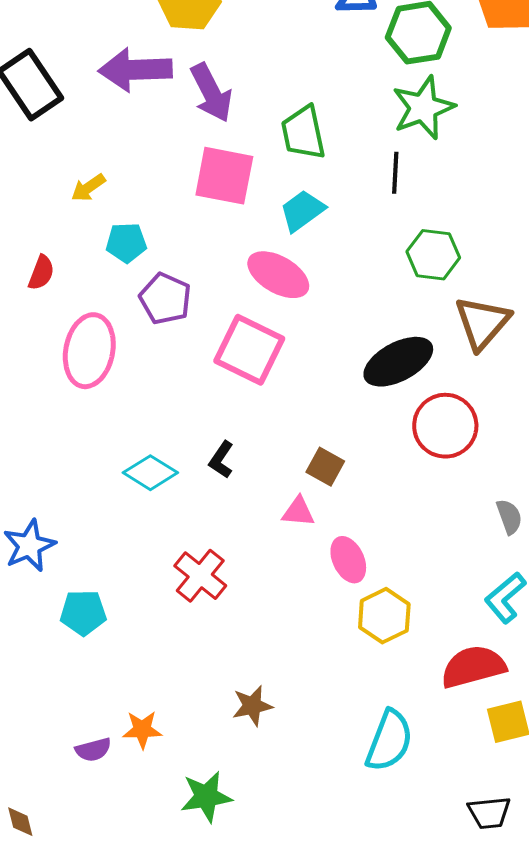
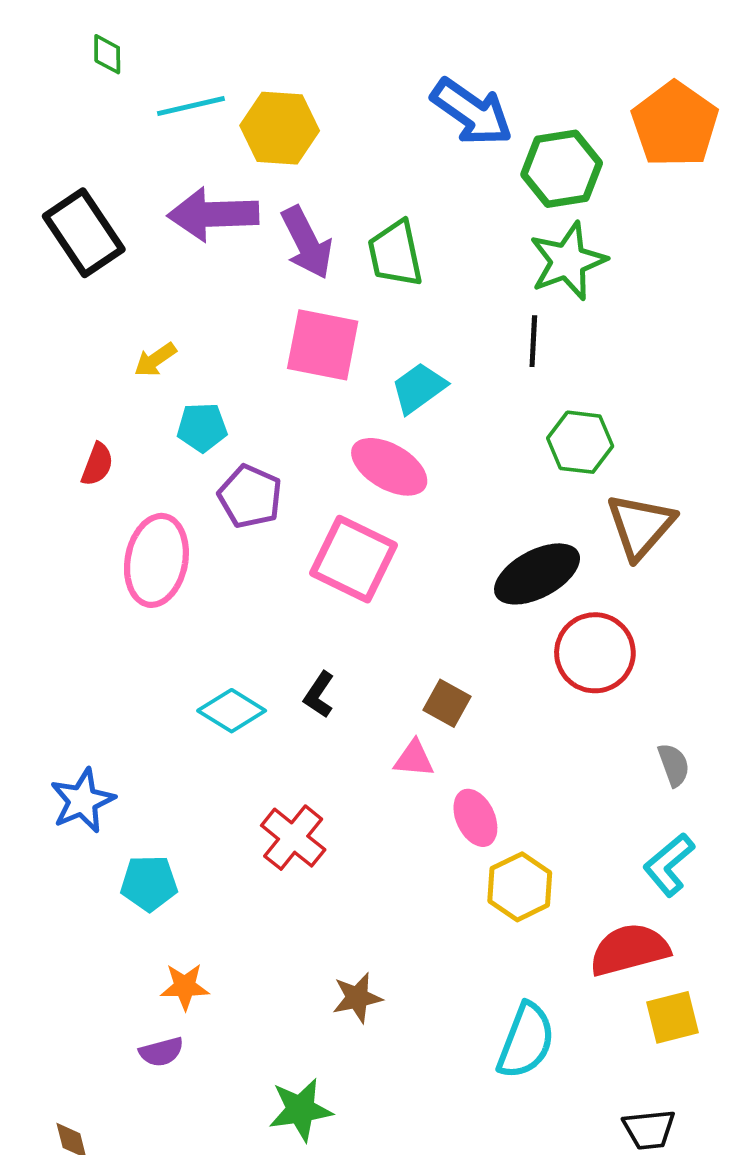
green trapezoid: (303, 133) -> (395, 254), moved
orange star: (142, 730) -> (185, 987), moved

